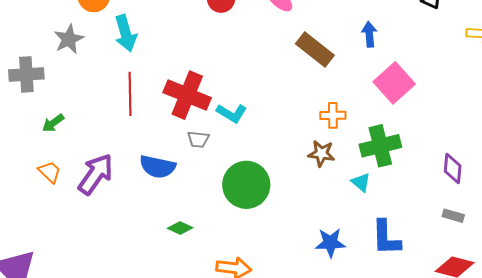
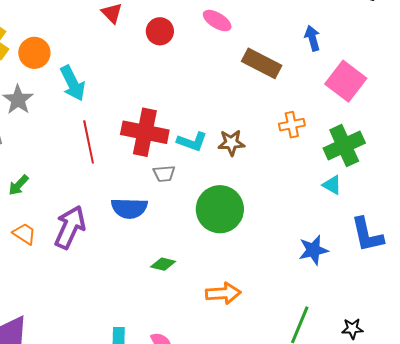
brown star: (321, 154) -> (231, 143), moved

